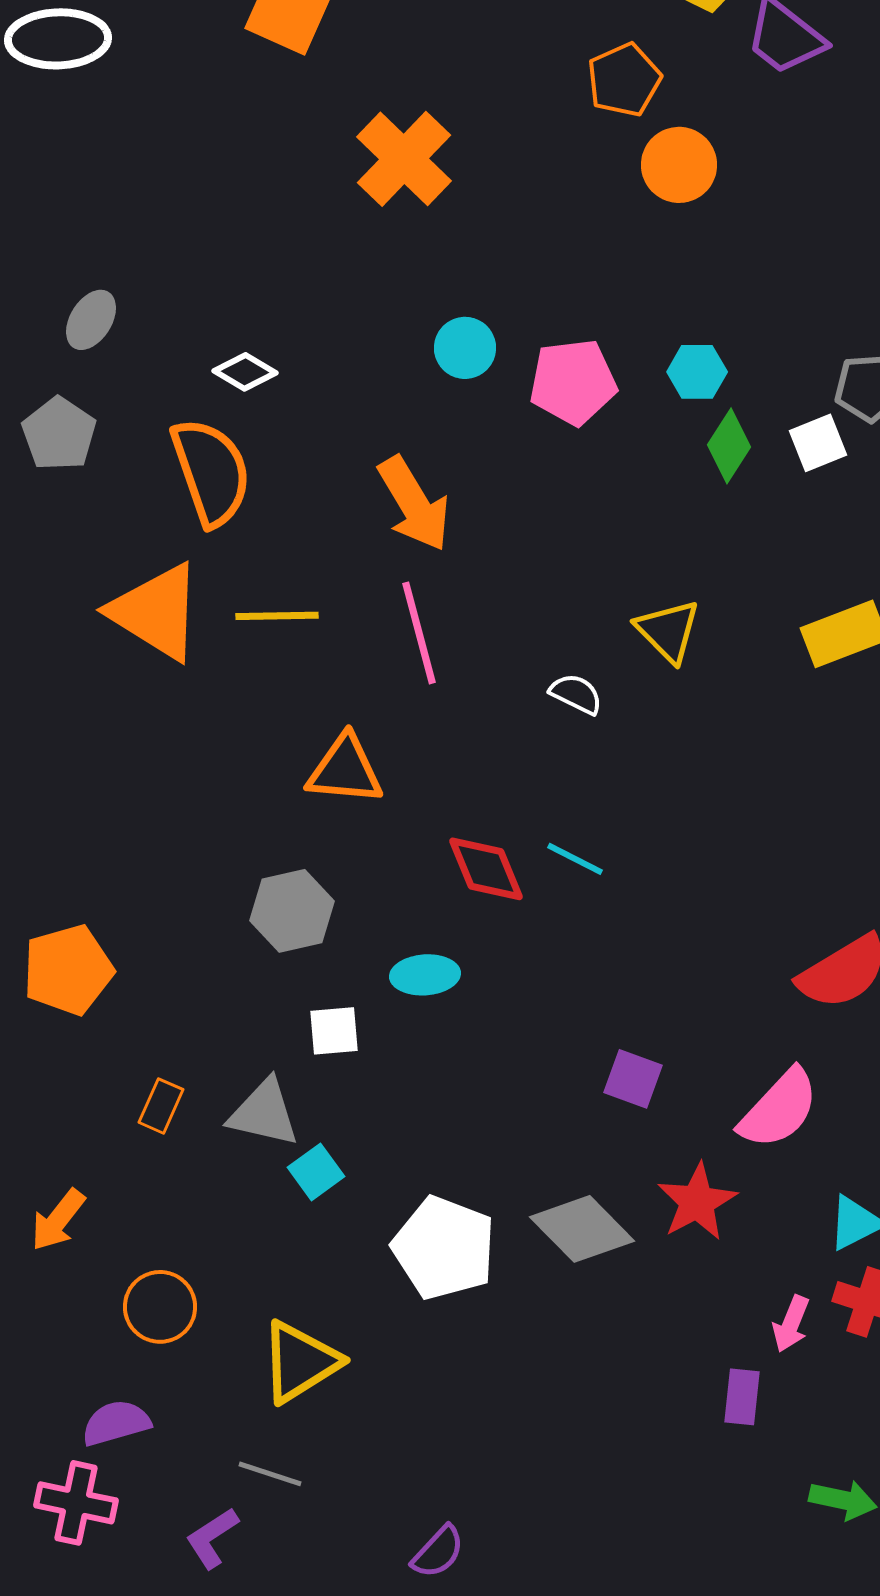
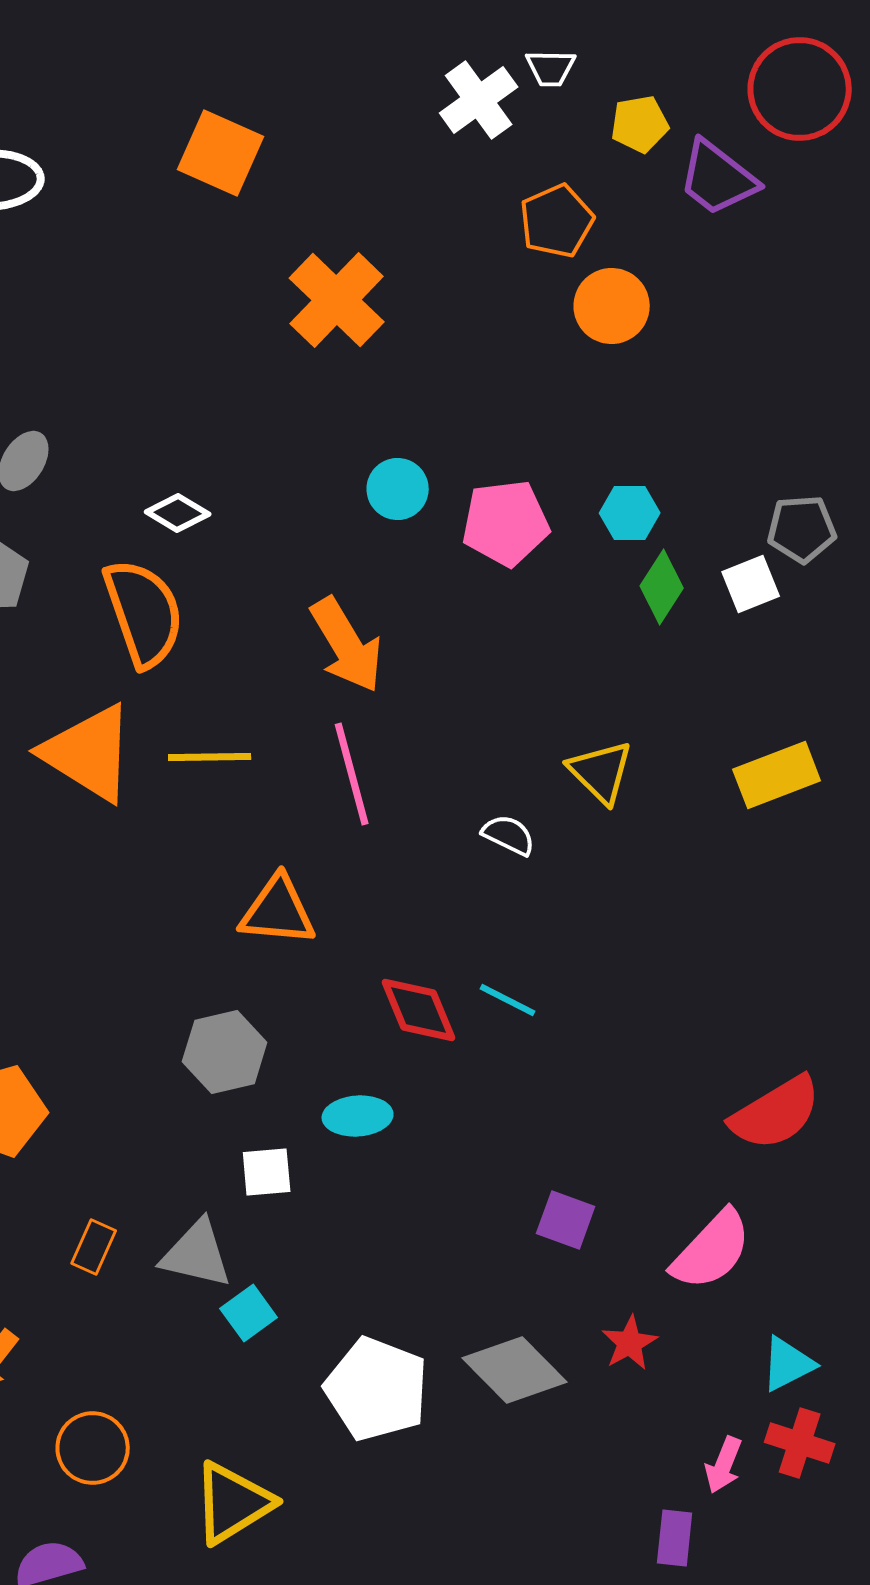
red star: (697, 1202) -> (630, 1343), size x0.7

